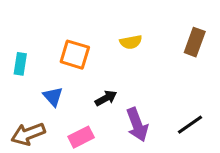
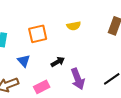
orange square: (75, 55) -> (38, 34), turned -30

